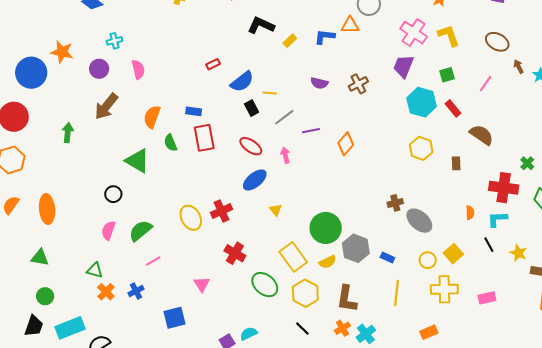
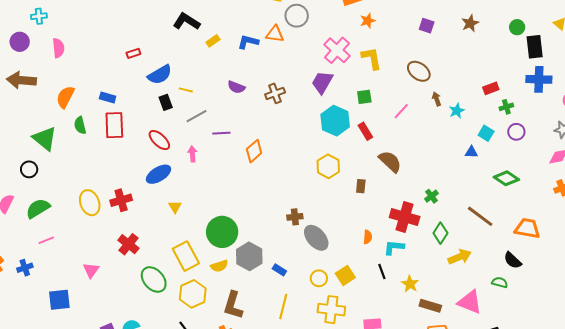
brown arrow: (106, 106) -> (21, 80), turned 48
black circle: (113, 194) -> (29, 169), moved

